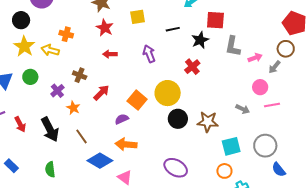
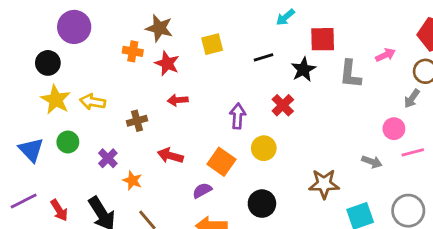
orange cross: (66, 34) -> (133, 51), moved
purple arrow: (149, 54) -> (238, 116), moved, turned 30
pink arrow: (255, 58) -> (385, 55), moved
red cross: (192, 67) -> (283, 105), moved
brown cross: (80, 75) -> (137, 121), moved, turned -32
red arrow: (101, 93) -> (170, 156), turned -114
yellow circle: (168, 93) -> (264, 148), size x0.7
black circle: (178, 119) -> (262, 204), moved

